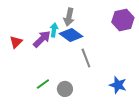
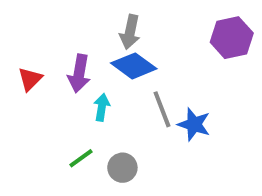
cyan arrow: (54, 30) -> (102, 107), moved
purple arrow: (42, 39) -> (79, 73), turned 144
blue star: (118, 85) -> (194, 124), moved

